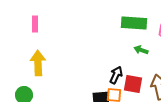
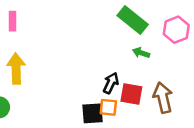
green rectangle: (134, 23) -> (133, 20), turned 35

